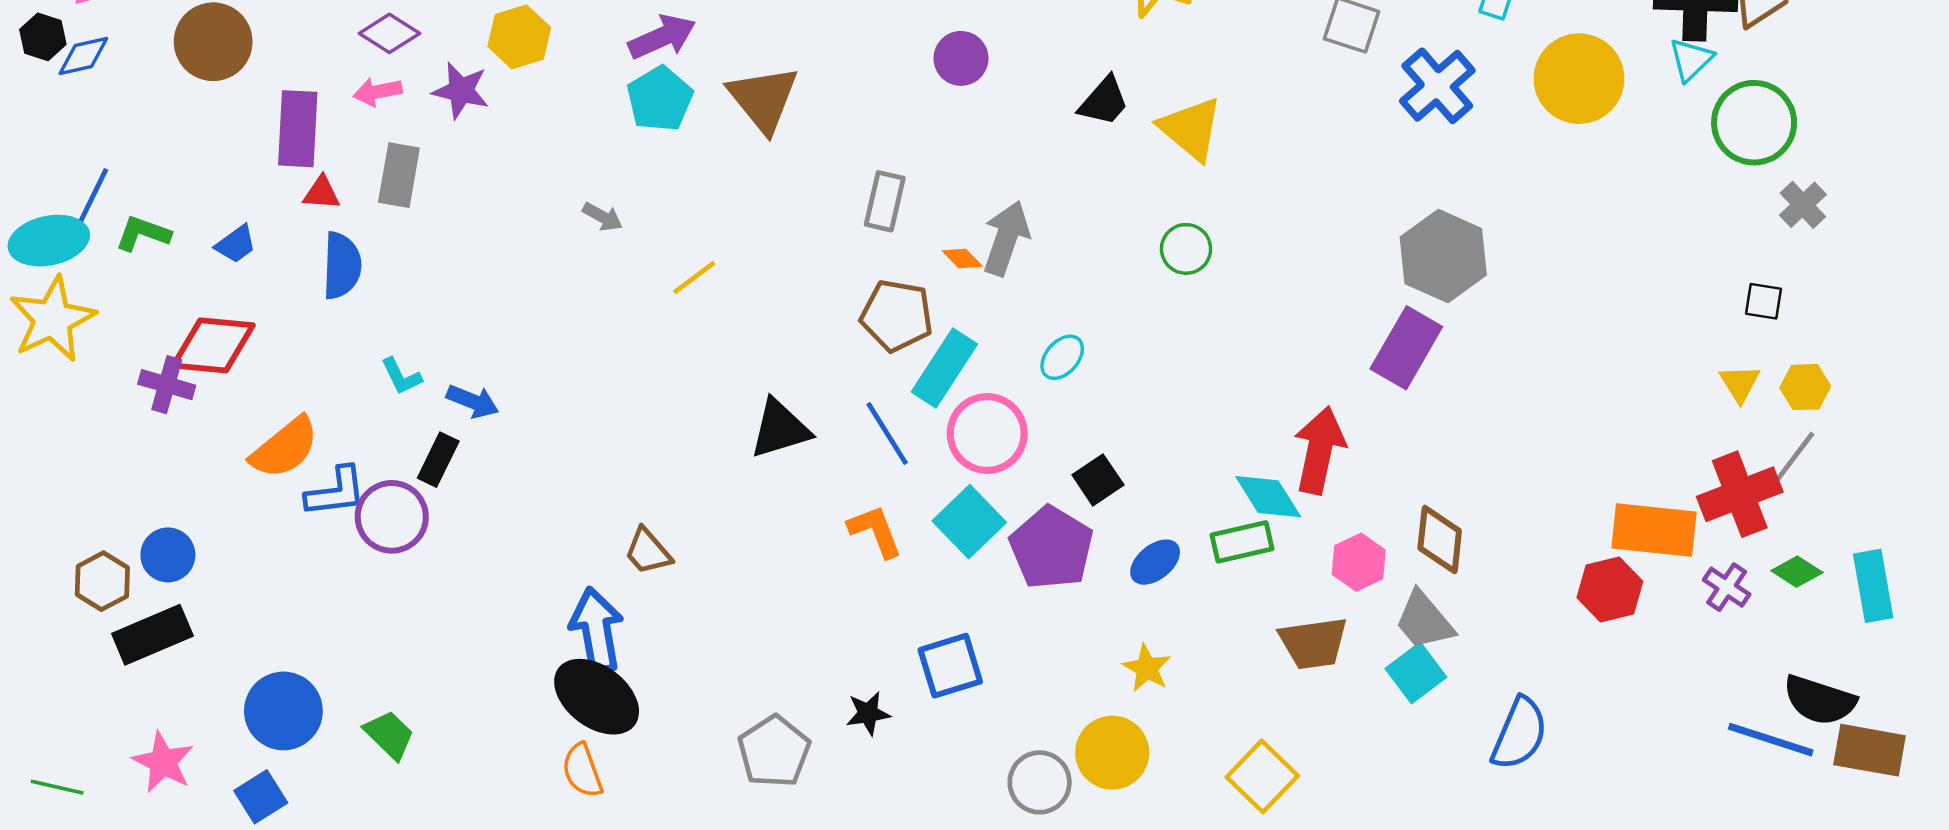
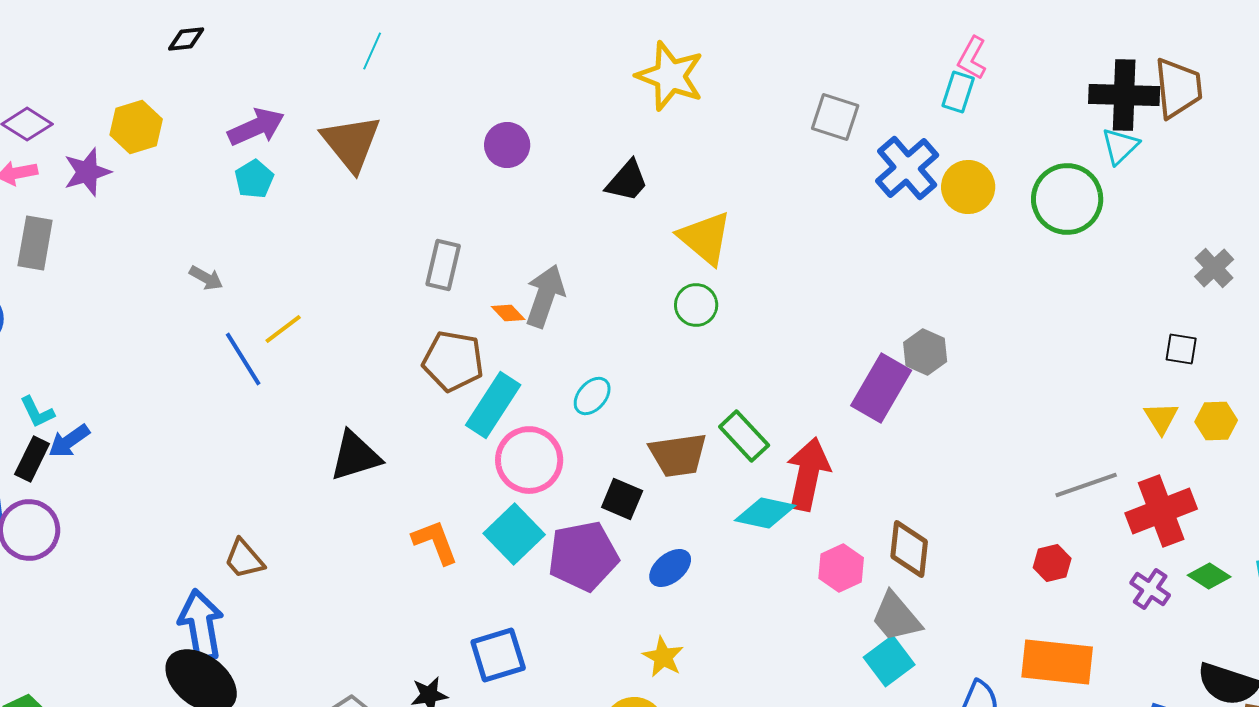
yellow circle: (1579, 79) -> (968, 187), moved, size x0.7
purple star: (461, 91) -> (87, 172), turned -30
cyan pentagon: (660, 99) -> (254, 179), size x0.7
brown triangle: (763, 99) -> (351, 143), moved
green circle: (1754, 123) -> (1067, 199), moved
yellow triangle: (1191, 129) -> (705, 238), moved
gray hexagon: (1443, 256) -> (925, 352), moved, size x0.6
blue arrow: (473, 401) -> (69, 441), moved, turned 123
blue line: (887, 433) -> (243, 359), moved
black rectangle: (438, 460) -> (32, 459), moved
gray line: (1790, 463) -> (1086, 485), moved, turned 34
black square: (1098, 480) -> (622, 499), turned -33
cyan diamond: (1268, 497) -> (765, 513), turned -46
orange rectangle: (1654, 530) -> (1057, 662), moved
green rectangle: (1242, 542) -> (744, 436), moved, turned 60
purple pentagon: (1051, 548) -> (583, 556), turned 30
red hexagon: (1610, 589) -> (1052, 563), moved, size x0.7
brown trapezoid: (1313, 643) -> (678, 455), moved

